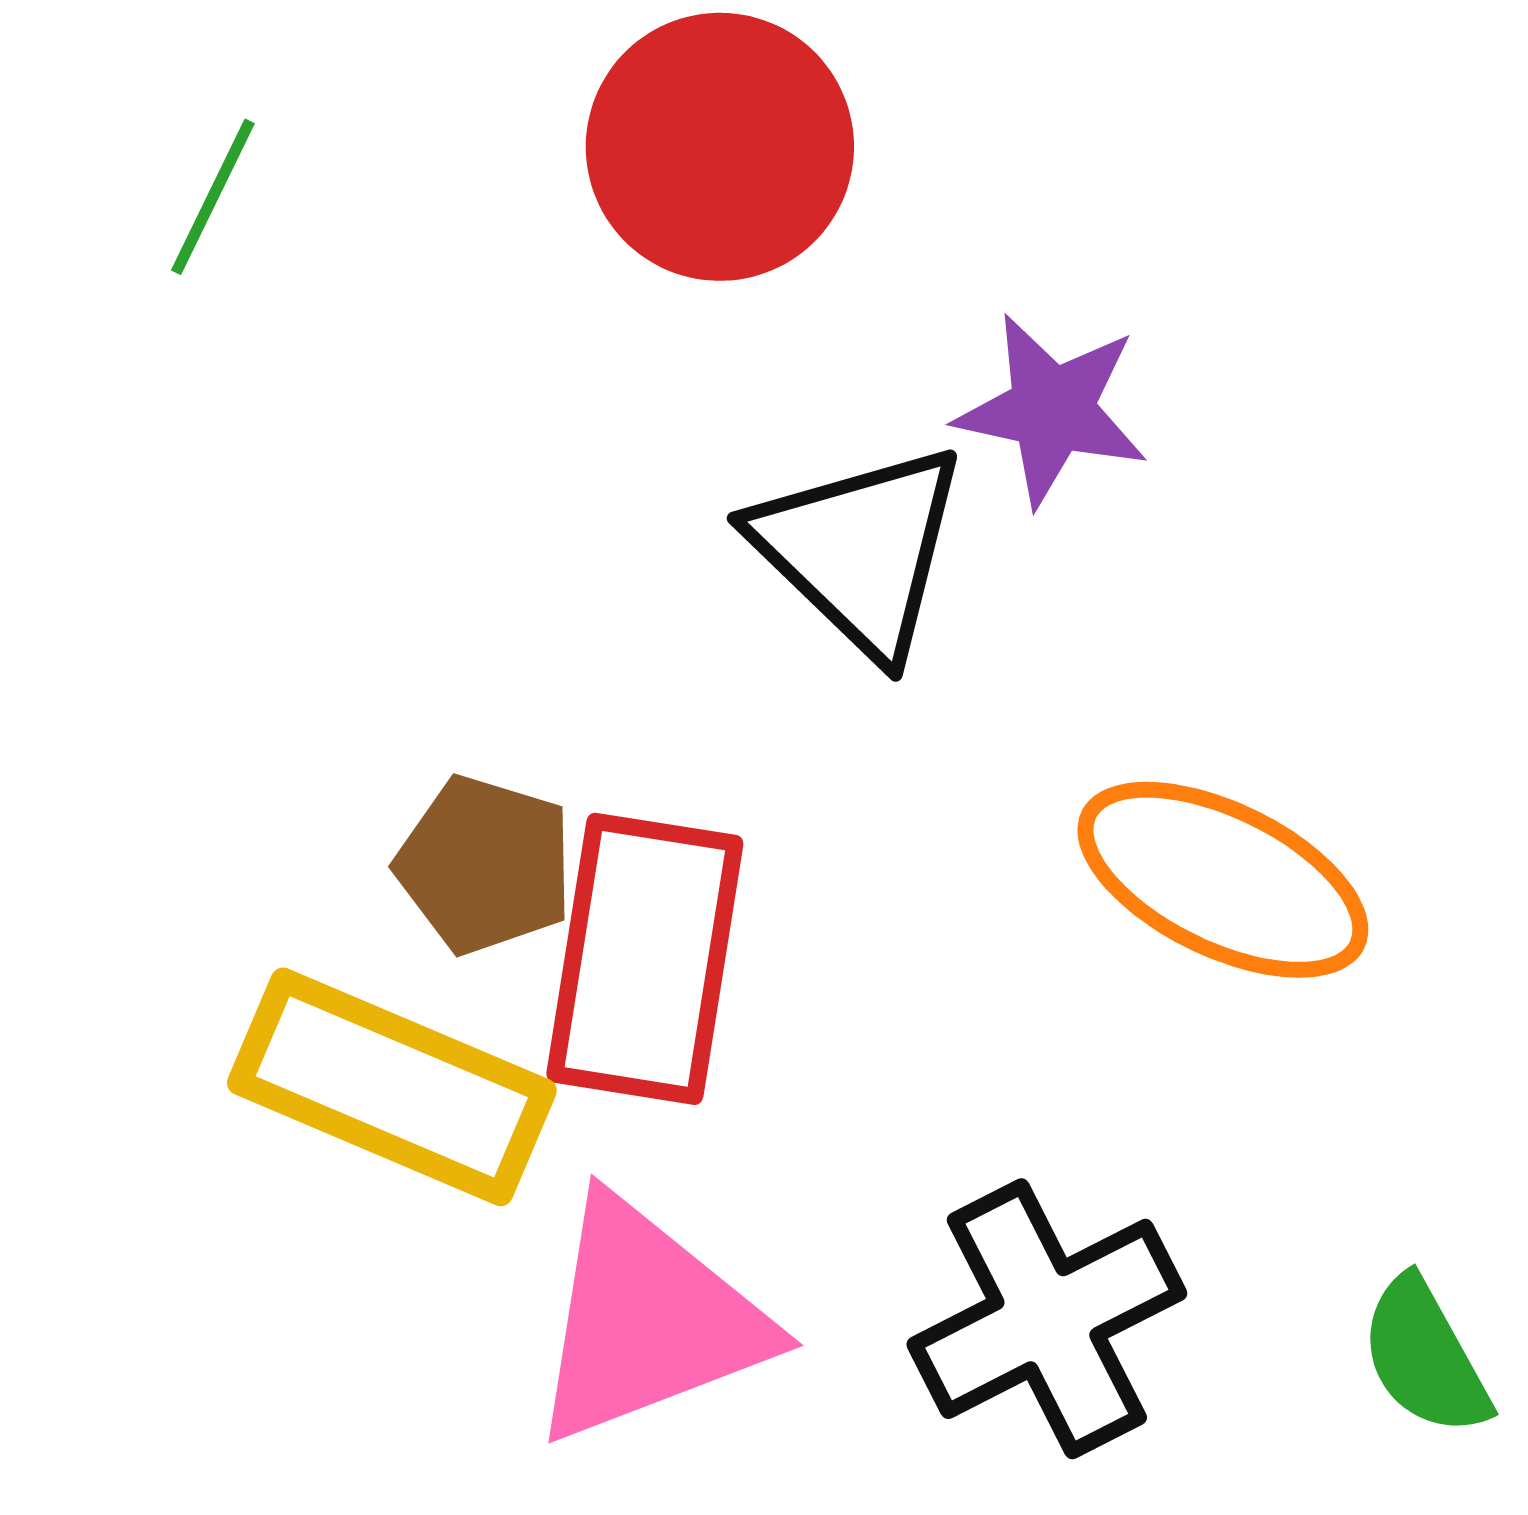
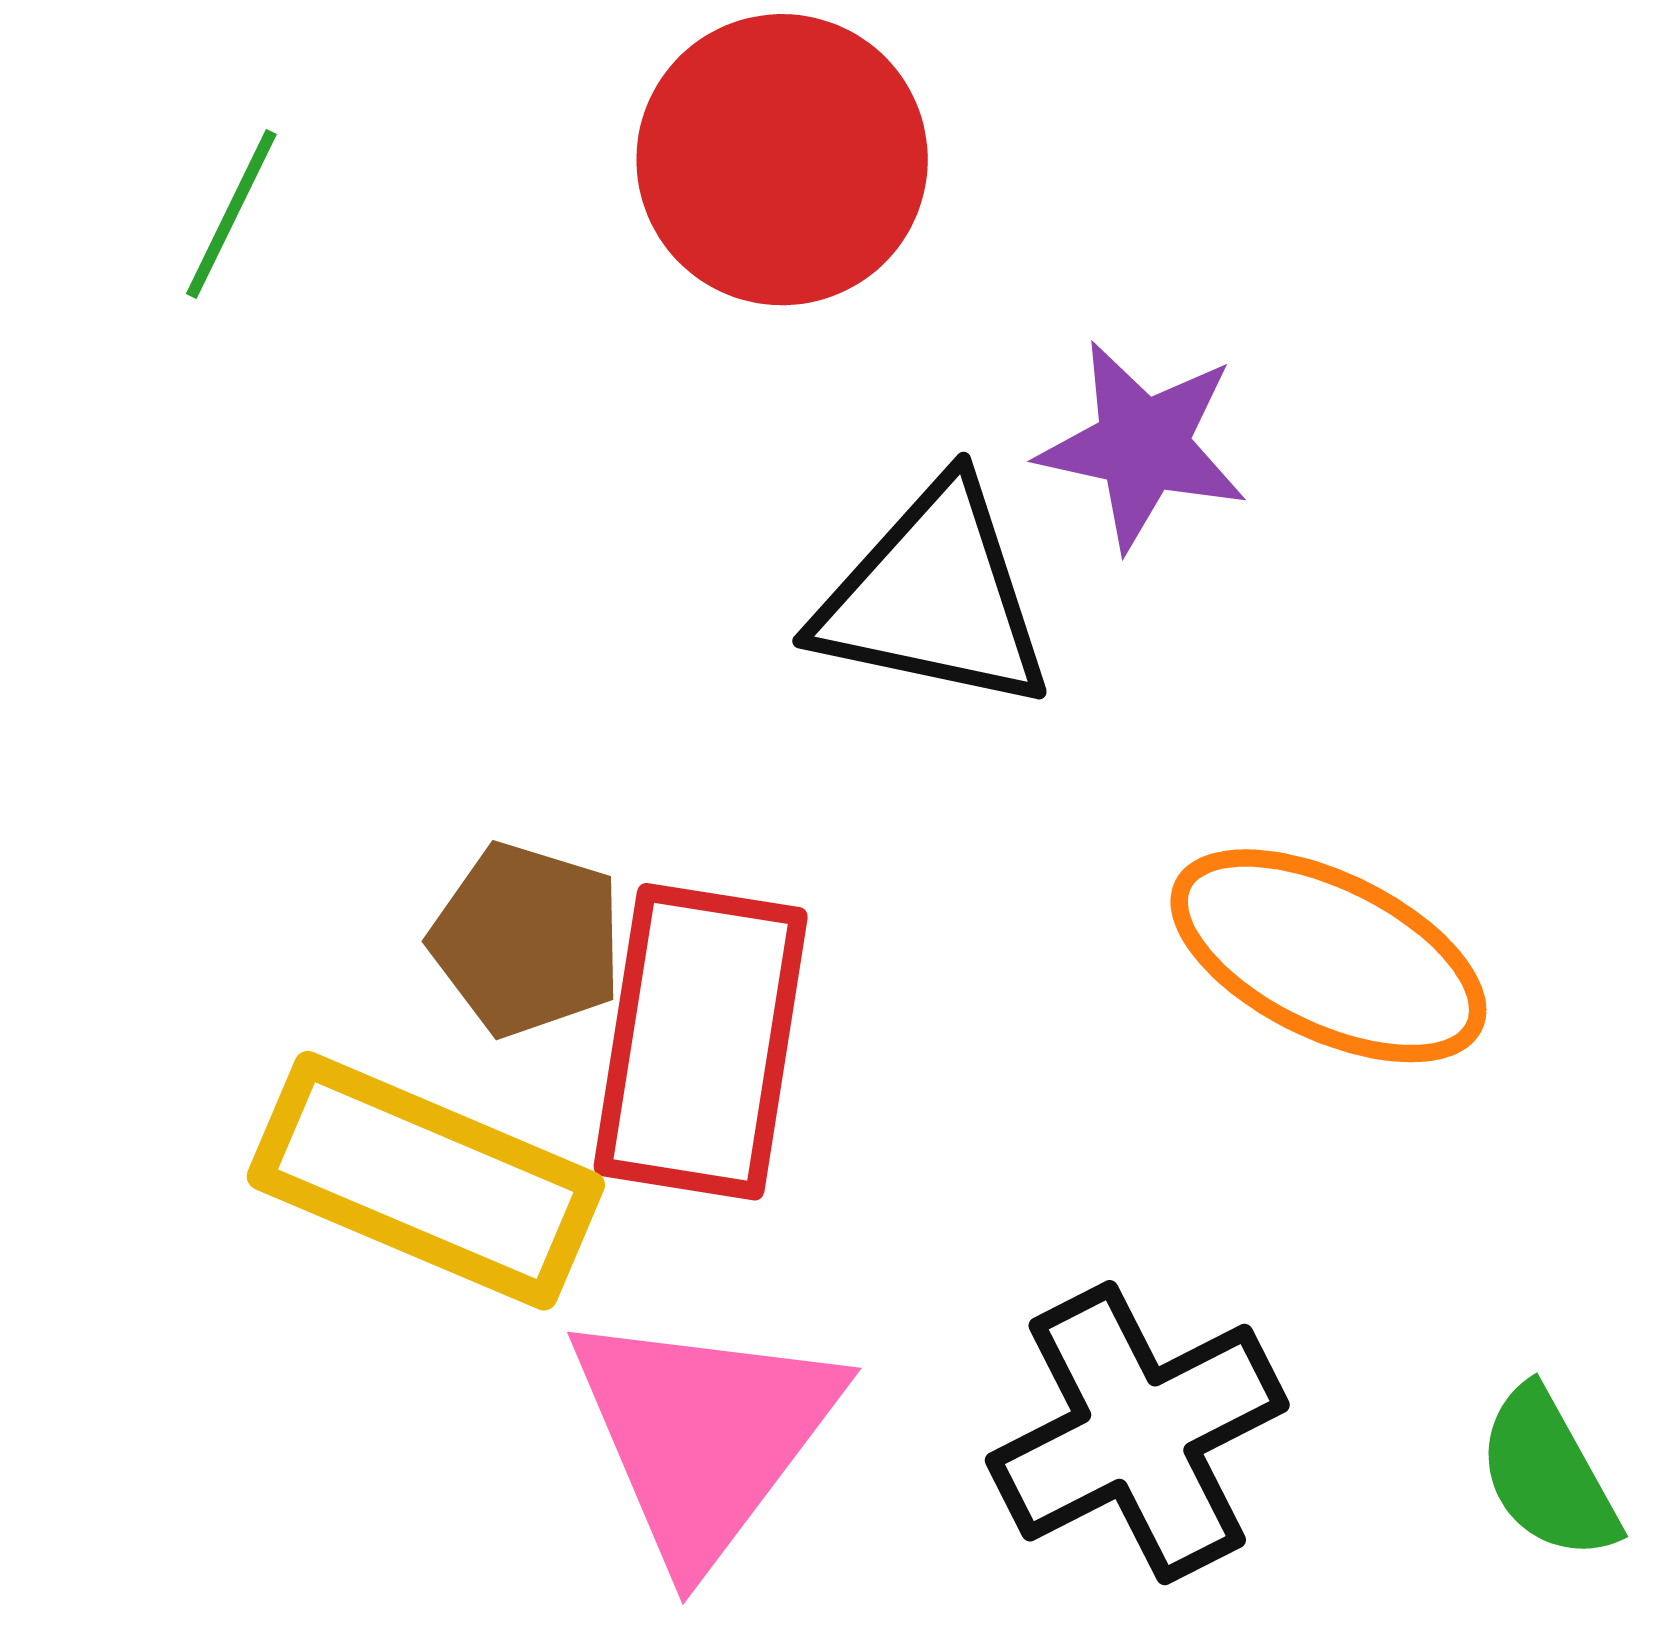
black triangle: (860, 550) -> (934, 597), turned -32
pink triangle: (648, 1321) -> (704, 1435), turned -32

